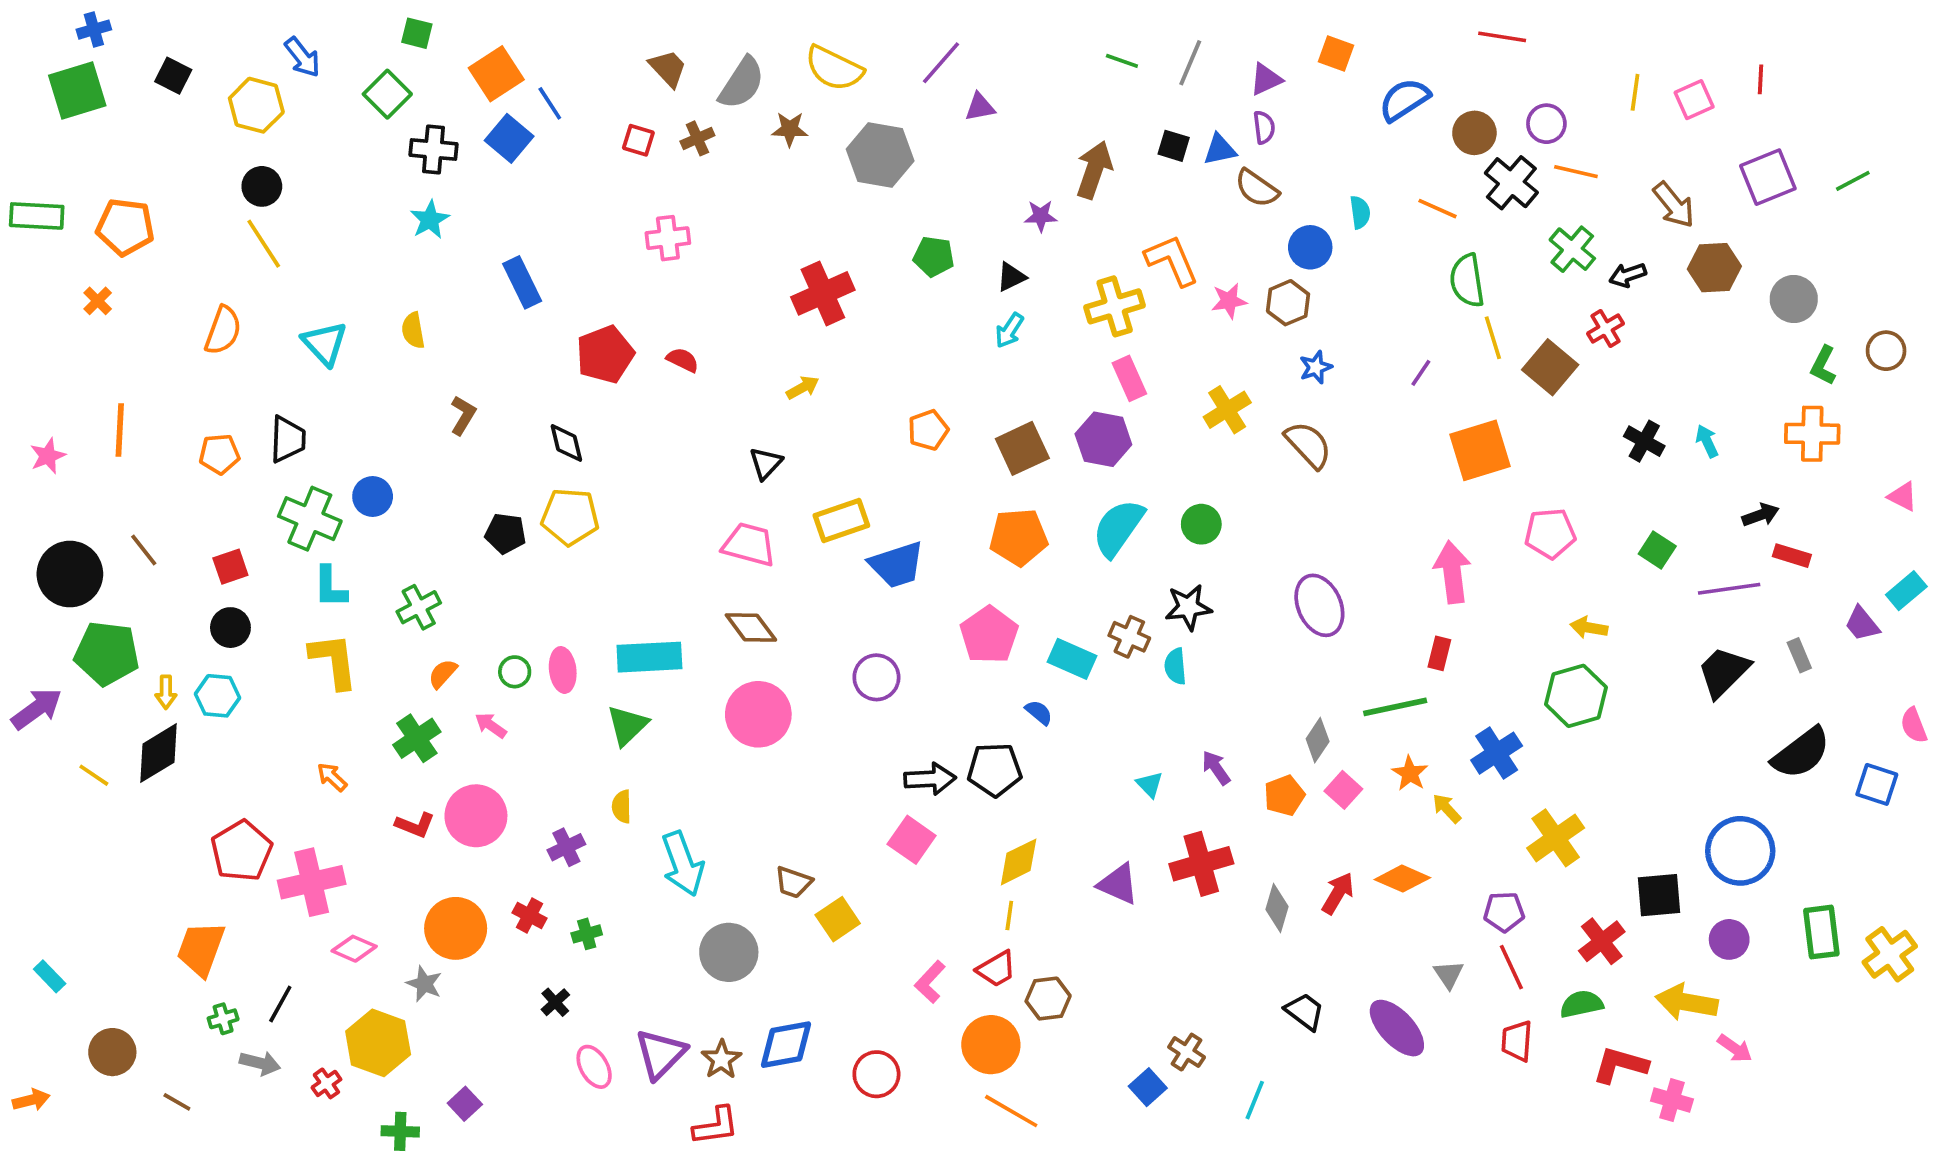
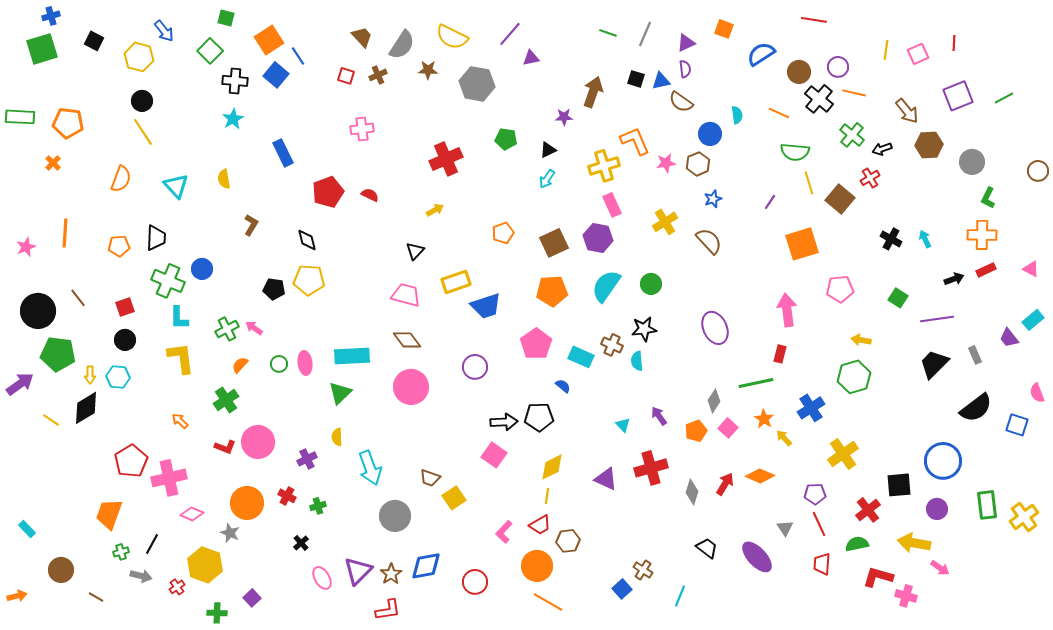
green semicircle: (1467, 281) -> (795, 152), turned -76
brown circle: (1886, 351) -> (1038, 171), moved
red rectangle: (1792, 556) -> (986, 270), moved, turned -42
pink arrow: (491, 725) -> (254, 328), moved

